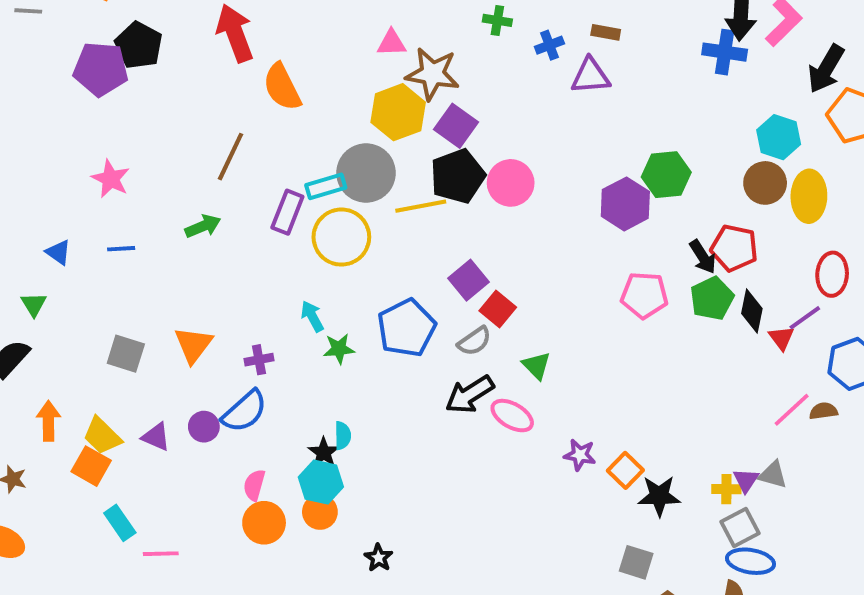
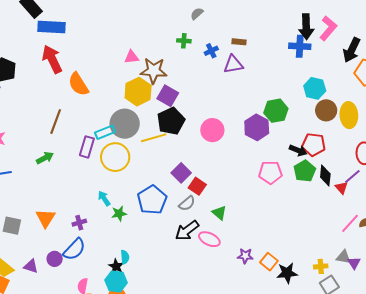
cyan hexagon: (779, 137) -> (315, 88), moved
pink circle: (511, 183) -> (212, 130), moved
black arrow: (703, 257) -> (298, 150), turned -30
purple triangle: (746, 480) -> (354, 263), moved

